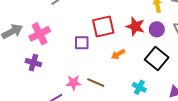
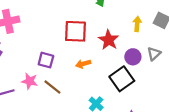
purple circle: (157, 29) -> (133, 57), moved
purple square: (82, 43) -> (46, 60), moved

